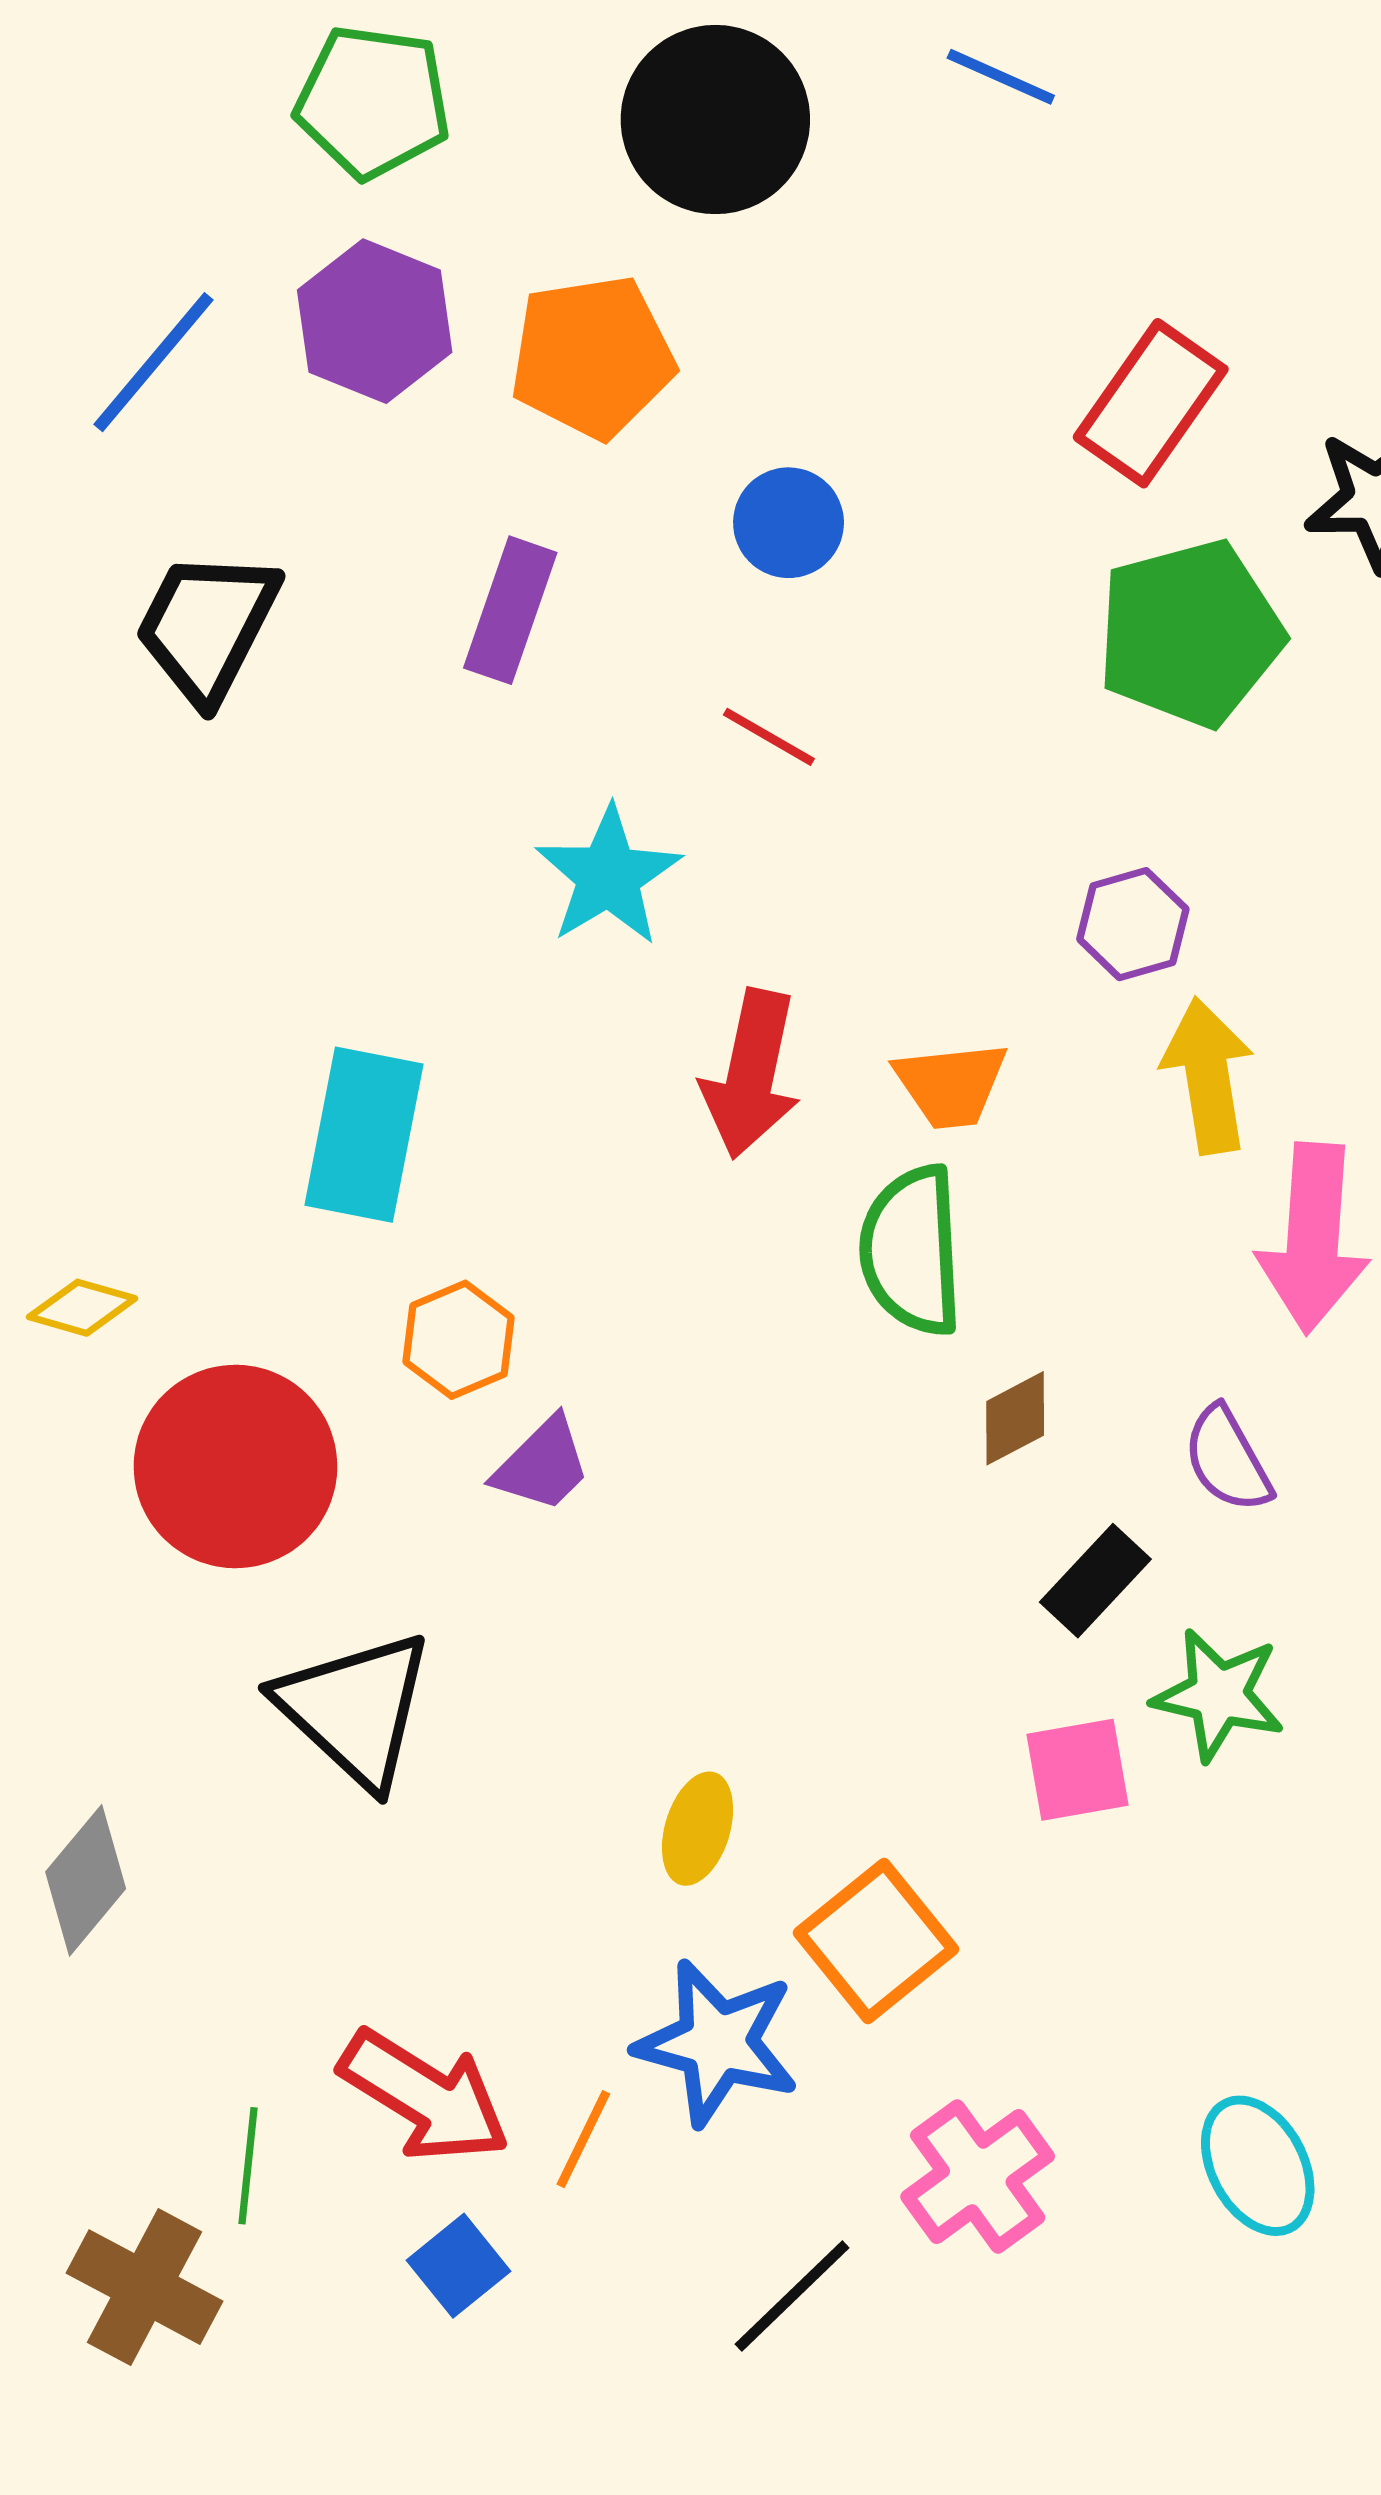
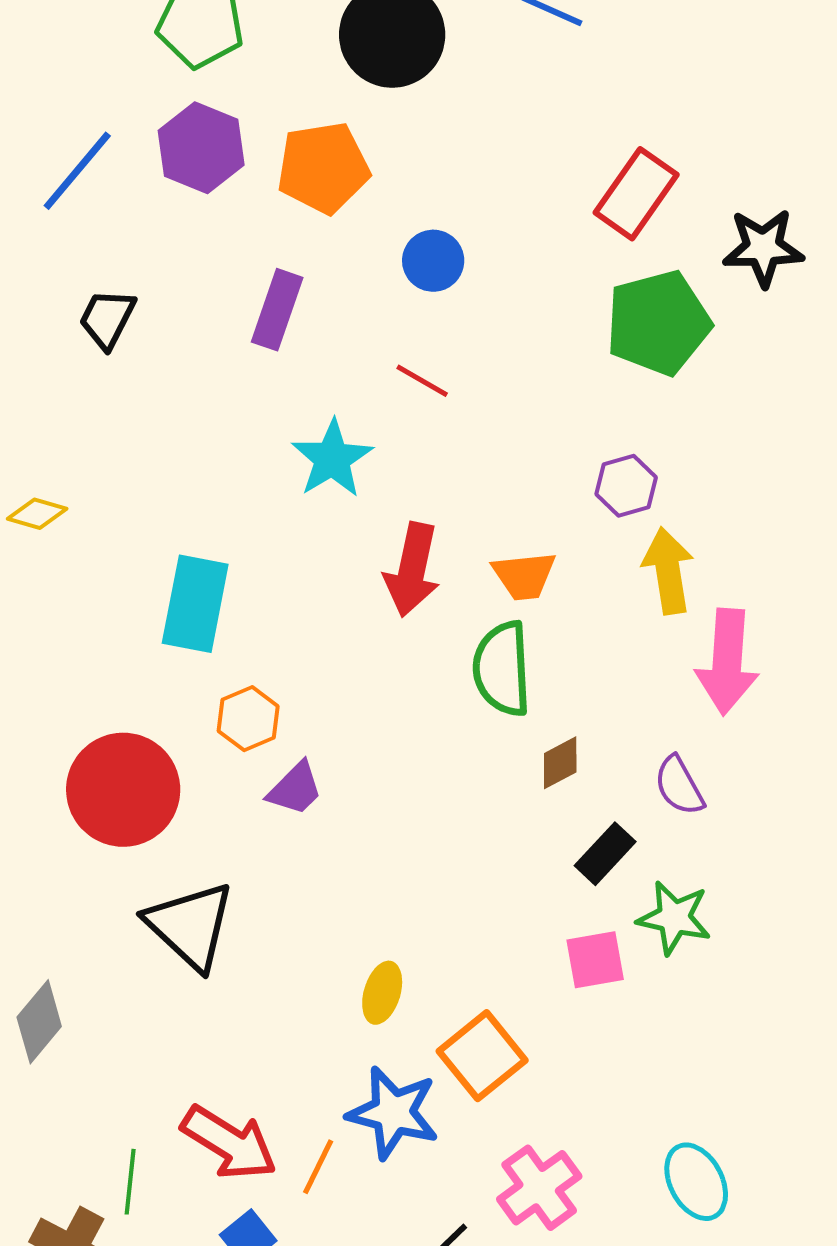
black trapezoid: (207, 626) -> (107, 319), size x0.7
yellow diamond: (82, 1308) -> (37, 514), moved

